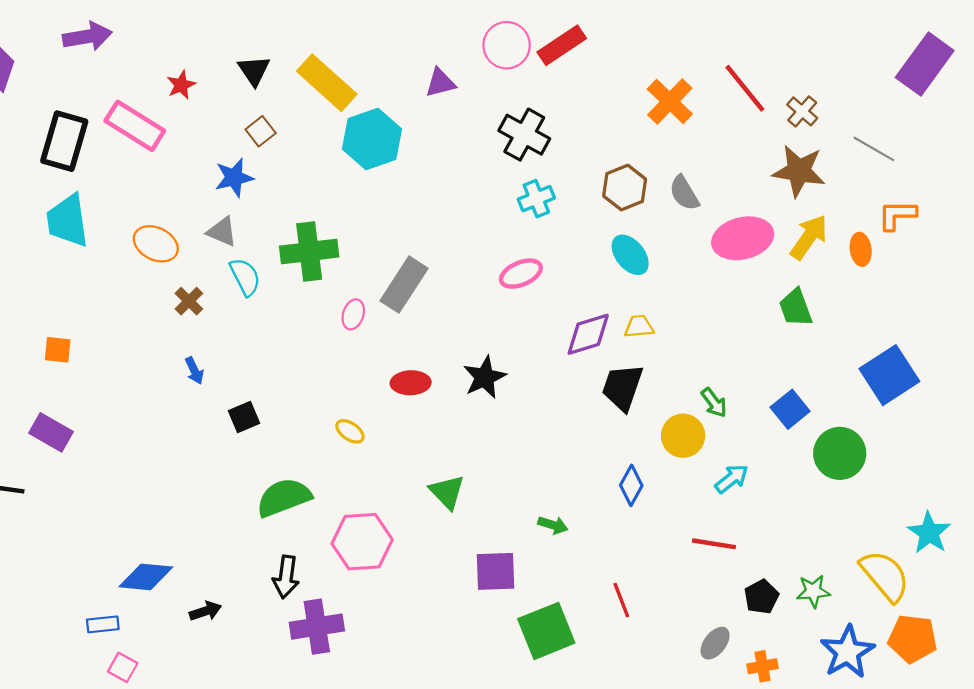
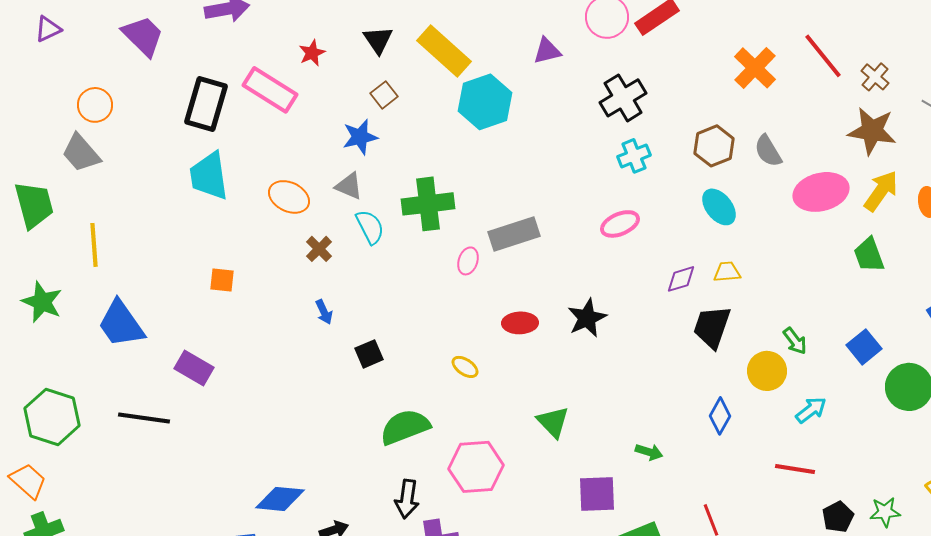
black cross: (524, 135) -> (623, 98), turned 30
gray rectangle: (404, 285) -> (514, 234), turned 39
purple diamond: (588, 334) -> (681, 279), size x0.7
orange square: (58, 350) -> (222, 280), moved

